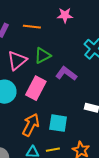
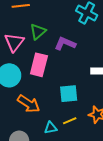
orange arrow: (31, 125) -> (29, 104), moved, turned 110

